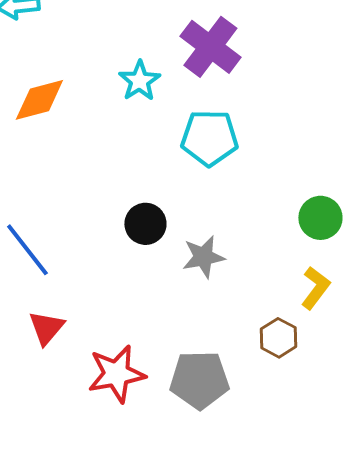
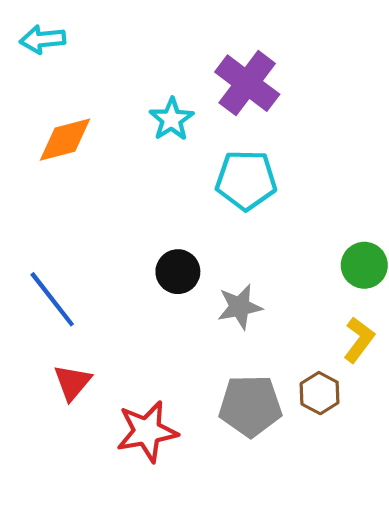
gray pentagon: (199, 380) -> (250, 406), moved

